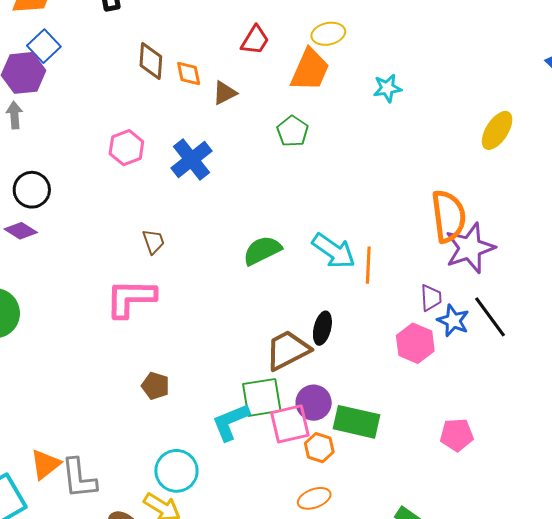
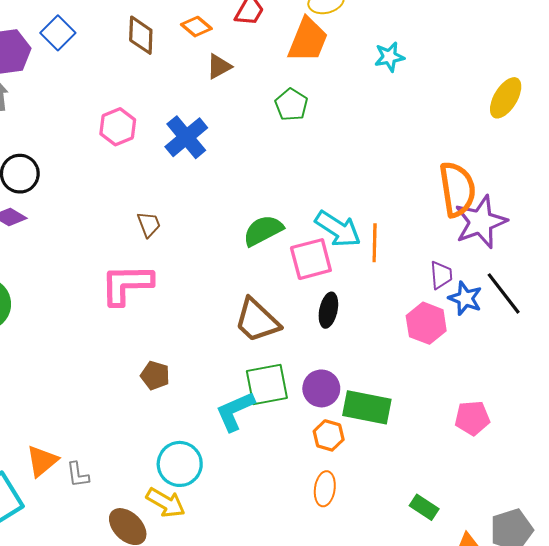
blue square: (44, 46) -> (58, 33), moved
orange diamond: (189, 73) -> (196, 27), moved, turned -36
brown trapezoid: (288, 350) -> (257, 320), moved, turned -108
pink square: (290, 424) -> (311, 259), moved
gray L-shape: (79, 478) -> (78, 475), size x0.6
orange ellipse: (314, 498) -> (325, 489), turned -60

